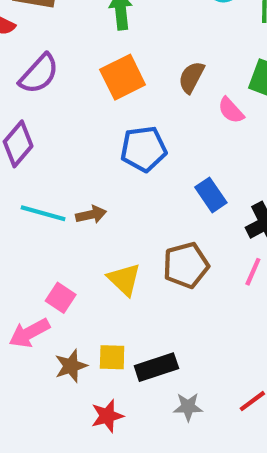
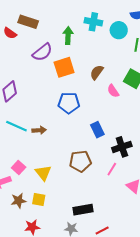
purple semicircle: (39, 74) -> (42, 52), moved
yellow triangle: (124, 279) -> (43, 173), moved
black rectangle: (156, 367) -> (83, 210), moved

